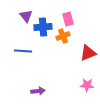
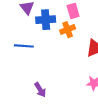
purple arrow: (38, 91) -> (40, 90), turned 64

